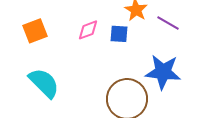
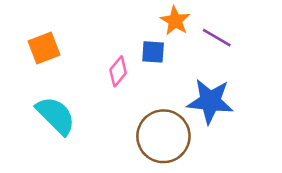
pink diamond: (88, 30) -> (118, 71), moved, turned -30

